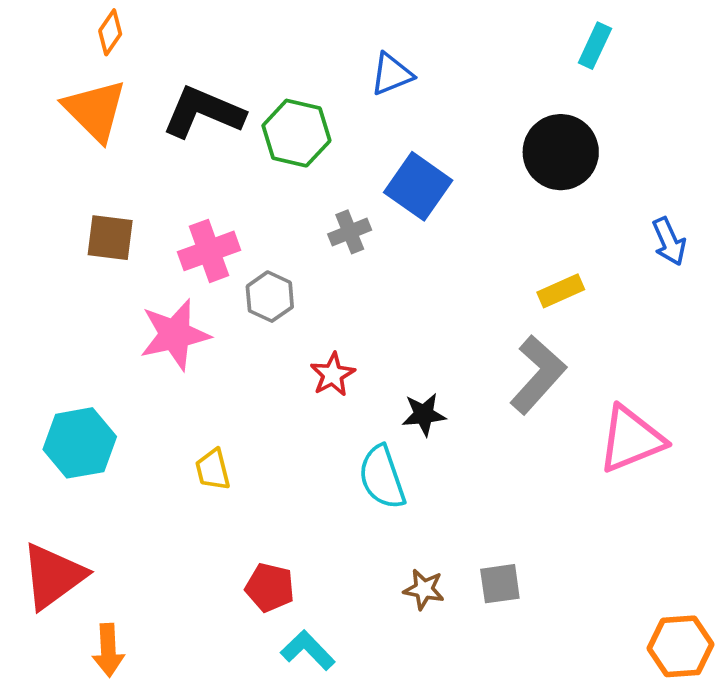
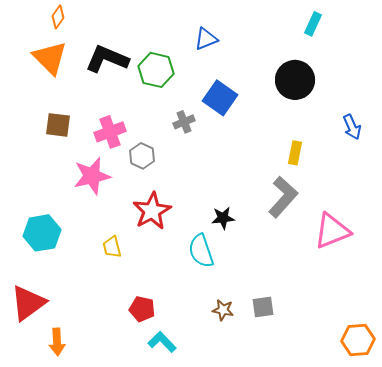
yellow rectangle: (561, 291) -> (295, 153), turned -55
red star: (333, 375) -> (152, 211), moved, size x1.6

